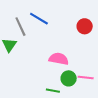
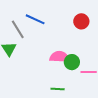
green circle: (69, 78) -> (72, 62), moved

